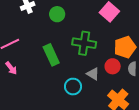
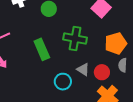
red circle: (113, 66) -> (102, 72), moved

